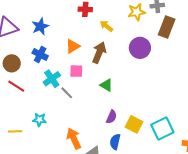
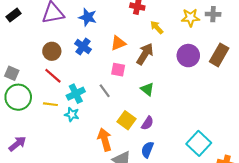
blue star: (40, 26) -> (88, 17), turned 30
brown rectangle: (167, 27) -> (219, 55), moved
cyan cross: (52, 79) -> (76, 94), moved
yellow square: (134, 124) -> (127, 120), moved
cyan square: (162, 129) -> (199, 143), turned -30
yellow line: (15, 131) -> (50, 104), moved

